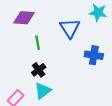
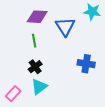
purple diamond: (24, 18) -> (37, 17), moved
blue cross: (94, 55) -> (86, 64), moved

